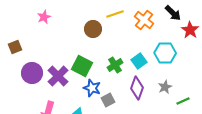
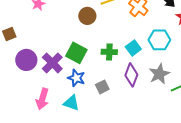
green cross: (115, 65) -> (109, 52), turned 35
gray star: (165, 87) -> (159, 74), size x1.5
blue star: (92, 88) -> (76, 78), moved

